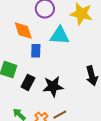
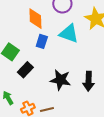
black star: (53, 86) -> (60, 80), moved

